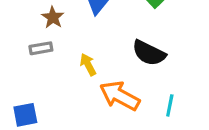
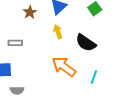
gray rectangle: (41, 48) -> (15, 43), moved
yellow arrow: (88, 65) -> (58, 32), moved

